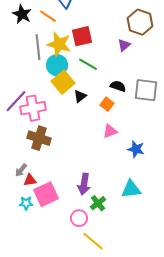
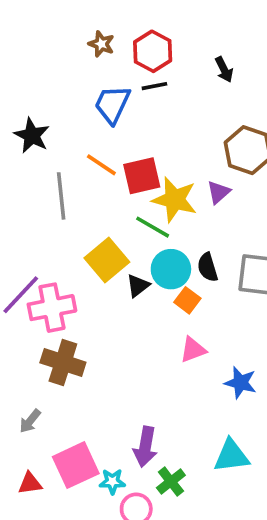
orange line: (48, 16) -> (101, 165), moved
yellow star: (59, 44) -> (175, 200), moved
cyan circle: (57, 65) -> (171, 269), moved
black semicircle: (118, 86) -> (208, 267), turned -126
red triangle: (30, 180) -> (30, 483), moved
cyan star: (26, 203) -> (112, 482), moved

